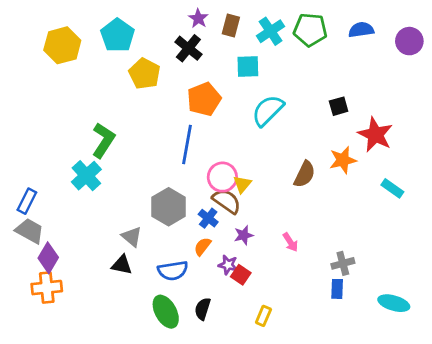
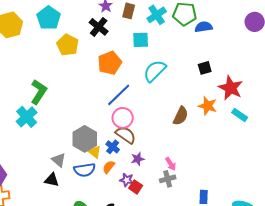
blue semicircle: (361, 30) -> (204, 27), moved
blue line: (187, 144) -> (119, 95), moved, turned 36
orange star: (343, 160) -> (208, 106), turned 30
yellow triangle: (242, 184) -> (95, 152), moved, turned -32
cyan rectangle: (392, 188) -> (240, 115), moved
gray cross: (343, 263) -> (168, 179), moved
blue semicircle: (173, 271) -> (85, 170), moved

